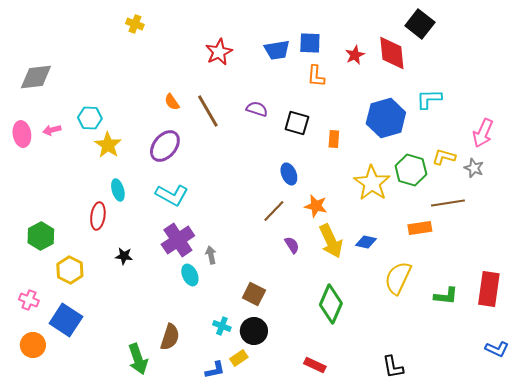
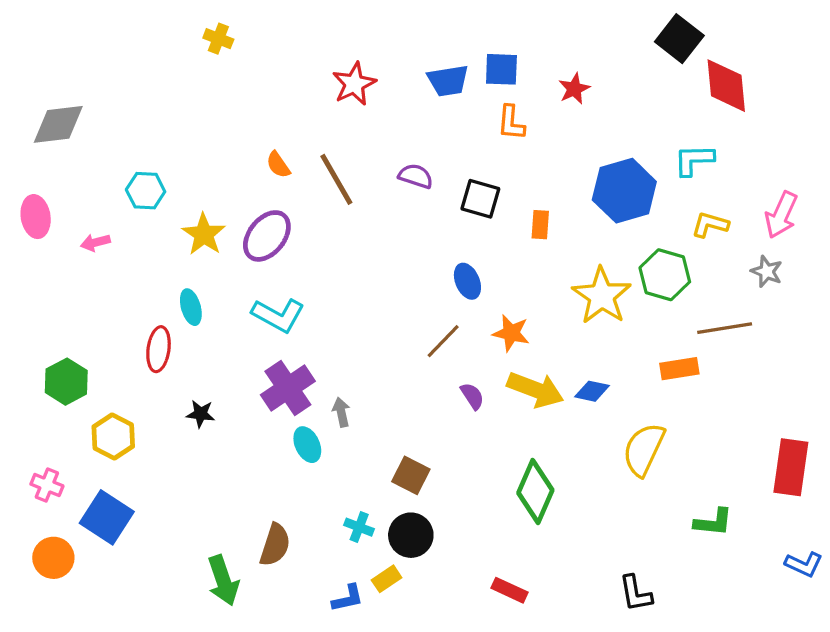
red diamond: (392, 53) -> (726, 86), moved
pink arrow: (52, 130) -> (95, 242), moved
yellow star: (108, 145) -> (204, 234), moved
yellow L-shape: (444, 157) -> (710, 225), moved
yellow arrow: (331, 241) -> (535, 390), turned -44
green L-shape: (446, 296) -> (713, 522), moved

